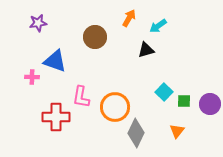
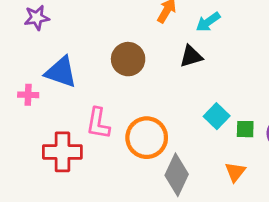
brown circle: (95, 37) -> (128, 59), moved

